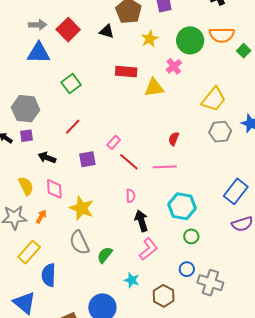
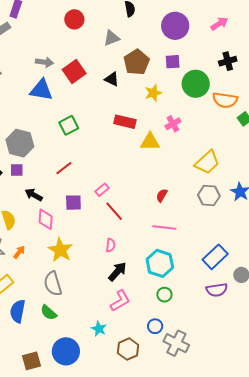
green circle: (190, 40) -> (196, 84), moved
pink line: (165, 167) -> (164, 228), moved
pink diamond: (54, 189) -> (46, 219), moved
black arrow: (141, 221) -> (117, 272), turned 50
green semicircle: (105, 255) -> (49, 313), moved, turned -96

